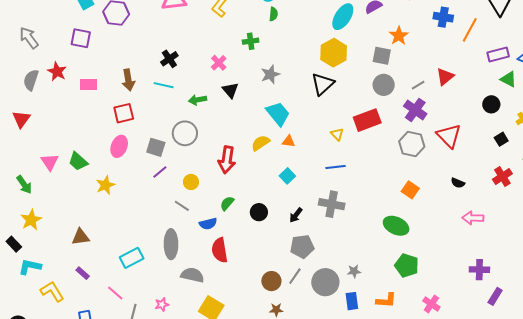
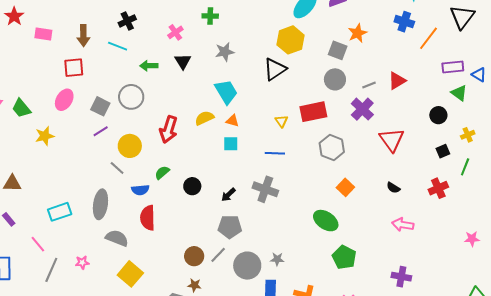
gray hexagon: (412, 144) -> (332, 147), moved
cyan square: (287, 176) -> (231, 144), moved, turned 35
yellow circle: (191, 182) -> (130, 146), size x1.5
green pentagon: (407, 266) -> (344, 257), moved

